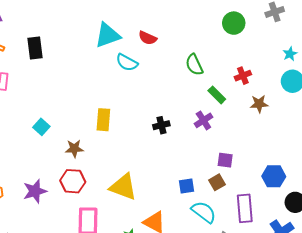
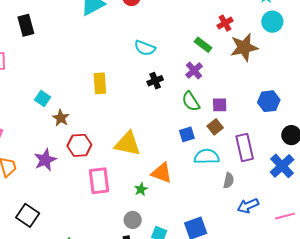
cyan semicircle: (127, 62) -> (145, 48), moved
green semicircle: (194, 65) -> (191, 101), moved
brown star: (259, 104) -> (244, 47), size x1.6
brown star: (74, 149) -> (61, 118), moved, turned -30
blue hexagon: (274, 176) -> (269, 101), moved
cyan semicircle: (204, 212) -> (207, 157), turned -30

